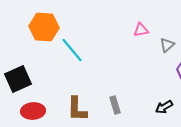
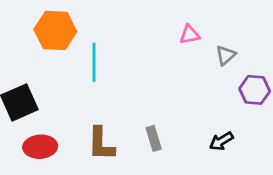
cyan line: (72, 50) -> (94, 62), turned 40

